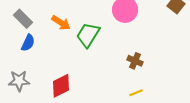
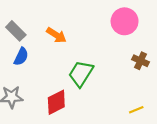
green trapezoid: (88, 35) -> (81, 74), moved
brown cross: (135, 61) -> (141, 61), moved

